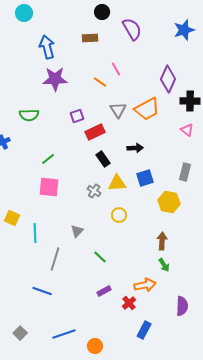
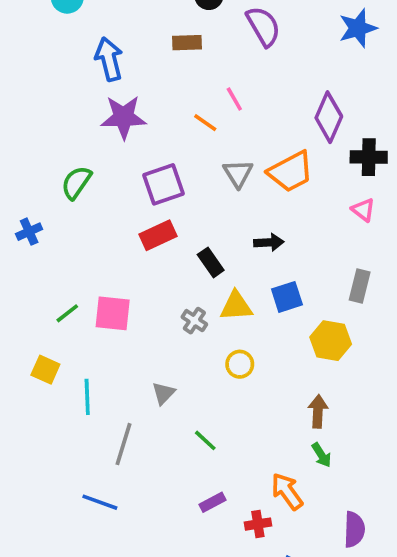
green semicircle: (29, 115) -> (76, 183), turned 126
purple square: (77, 116) -> (163, 184), size x1.6
red rectangle: (95, 132) -> (158, 235), moved
green line: (48, 159) -> (67, 313), moved
orange arrow: (145, 285) -> (287, 491), turned -115
red cross: (129, 303) -> (258, 524), turned 32

